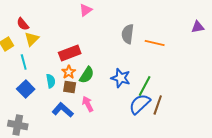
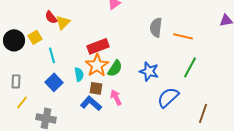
yellow triangle: (32, 39) -> (63, 22), moved
orange star: (69, 72) -> (97, 65), size x1.6
green line: (145, 86) -> (190, 67), moved
brown square: (70, 87) -> (96, 88), moved
brown line: (158, 105) -> (203, 113), moved

